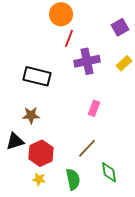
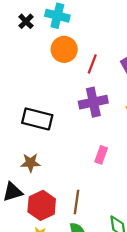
red line: (69, 38) -> (92, 64), moved
brown line: (87, 148) -> (76, 202), moved, turned -35

